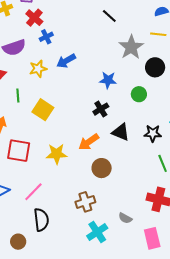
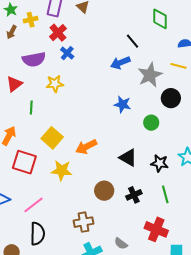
blue cross: (46, 37) -> (67, 53), turned -32
blue arrow: (66, 61) -> (120, 63), moved
black cross: (101, 109) -> (134, 195), moved
yellow square: (43, 110) -> (52, 138), moved
orange arrow: (89, 142) -> (86, 147), moved

